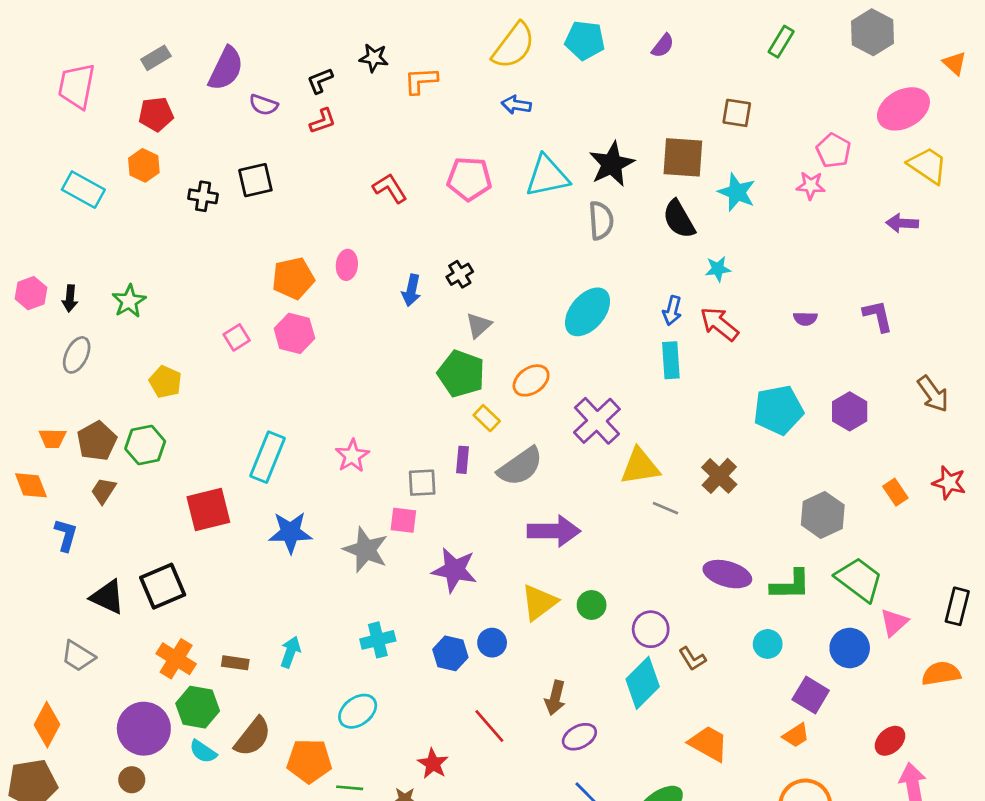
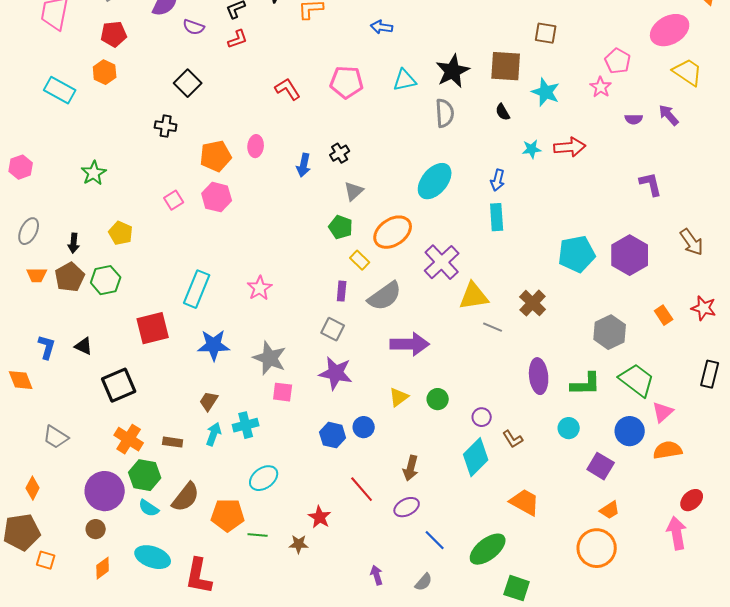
cyan triangle: (547, 176) -> (405, 80), size x0.7
black square: (255, 180) -> (188, 83), turned -32
pink star: (811, 186) -> (601, 87), turned 30
black cross: (203, 196) -> (166, 126), moved
black semicircle: (679, 219) -> (503, 112), size x0.6
purple arrow: (902, 223) -> (669, 115), turned 45
black arrow: (70, 298) -> (74, 243), moved
purple semicircle: (805, 319) -> (634, 119), moved
red arrow: (719, 324) -> (570, 147), moved, turned 136
gray ellipse: (77, 355) -> (29, 231), moved
green pentagon: (461, 374) -> (341, 227), size x0.7
orange ellipse: (531, 380) -> (393, 232), size x1.4
purple hexagon: (850, 411) -> (630, 255), size x1.4
gray square: (422, 483) -> (333, 329), moved, turned 30
orange diamond: (31, 485) -> (21, 380), moved
brown trapezoid: (104, 491) -> (209, 401), moved
pink square: (403, 520) -> (283, 392), moved
purple ellipse: (727, 574) -> (539, 376), turned 68
black triangle: (108, 597) -> (84, 346), moved, size x0.7
yellow triangle: (539, 602) -> (399, 397), size x0.7
black rectangle: (957, 606) -> (710, 374), moved
purple circle: (651, 629) -> (482, 417), size x0.7
cyan cross: (378, 640) -> (246, 425), moved
orange semicircle: (941, 674) -> (668, 450), moved
orange diamond: (47, 725) -> (33, 488), size x0.7
orange trapezoid: (796, 735) -> (610, 510), moved
purple ellipse: (579, 737) -> (407, 507), moved
red ellipse: (890, 741) -> (692, 500), moved

